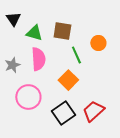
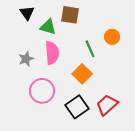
brown square: (62, 31) -> (70, 15), moved

